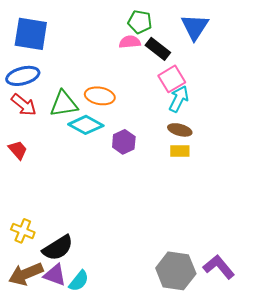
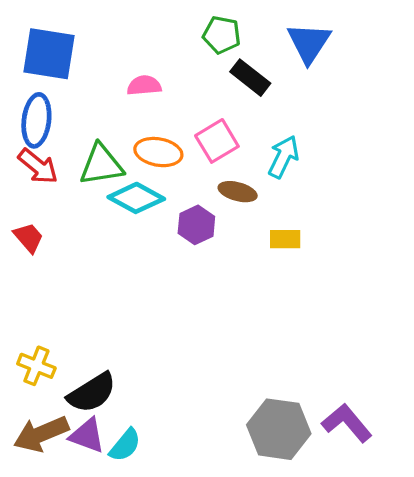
pink semicircle: (130, 42) -> (144, 86), moved
blue ellipse: (23, 76) -> (36, 120), turned -68
pink square: (172, 79) -> (217, 141), moved
brown ellipse: (180, 130) -> (238, 192), moved

